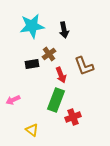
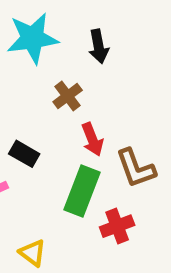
black rectangle: (32, 64) -> (24, 154), moved, turned 40
brown L-shape: (84, 66) -> (136, 168), moved

